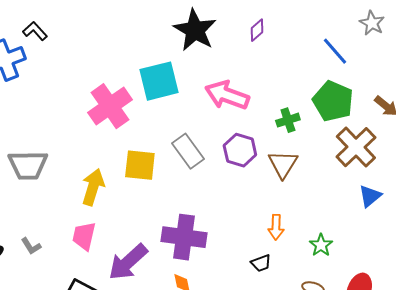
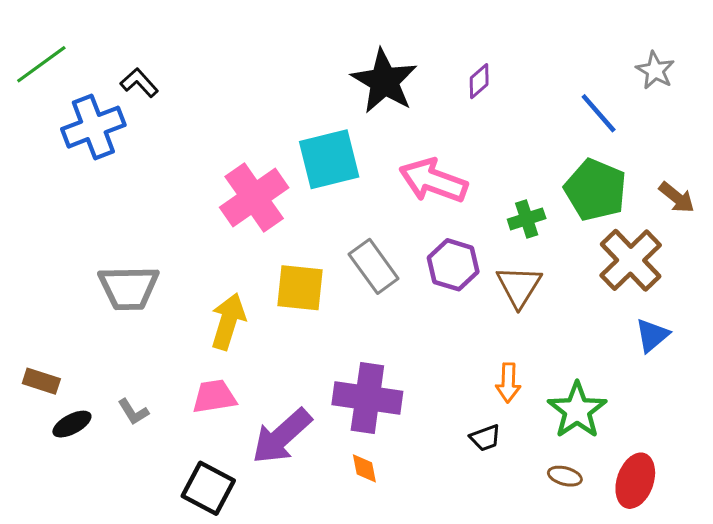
pink trapezoid: (84, 236) -> (214, 396), turned 68
green star: (321, 245) -> (577, 410), size x1.6

